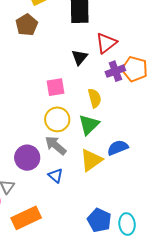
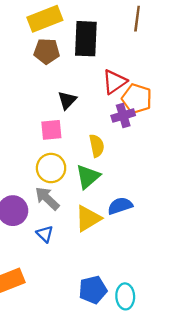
brown pentagon: (27, 25) -> (47, 51), moved, turned 30
black triangle: (80, 57) -> (67, 100), moved
orange pentagon: (135, 69) -> (137, 99), moved
blue pentagon: (99, 220) -> (93, 290), turned 30

